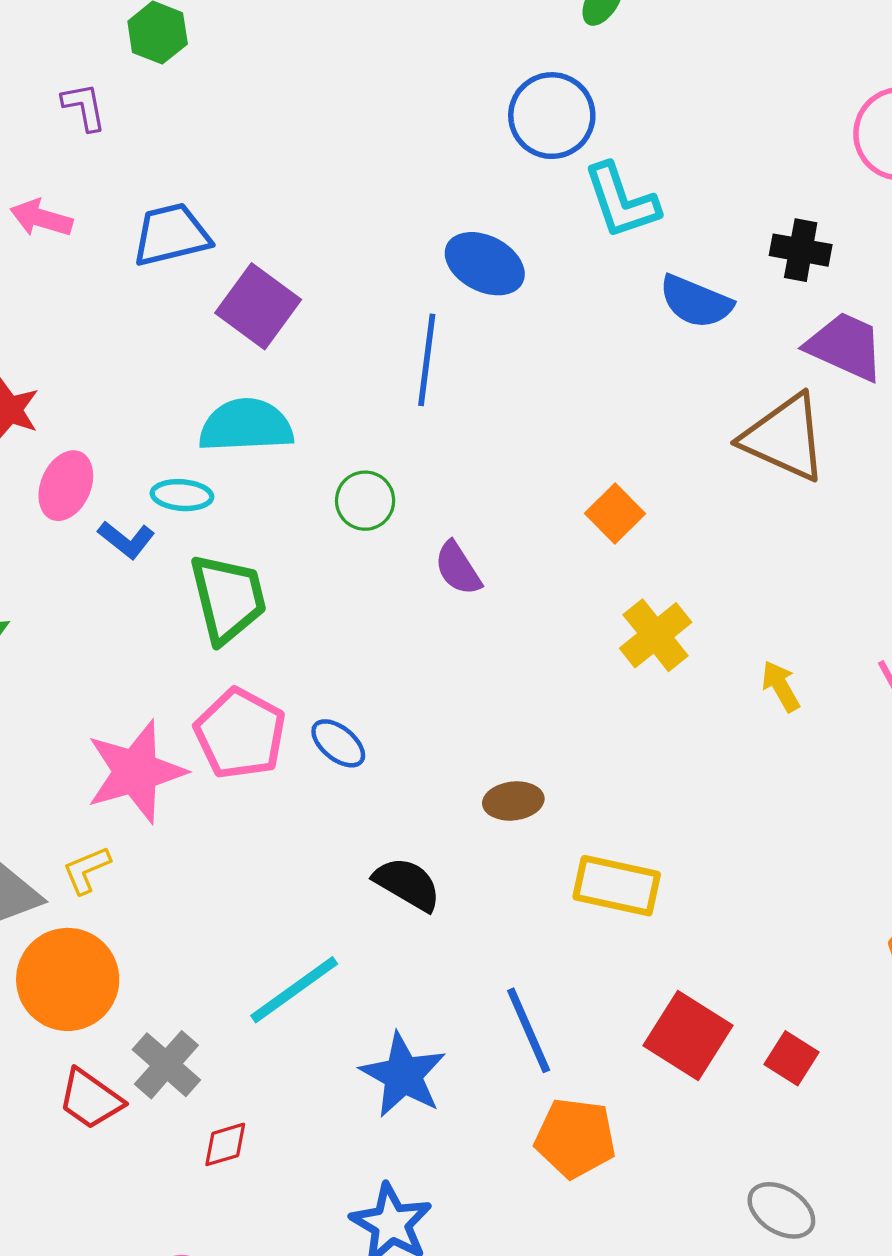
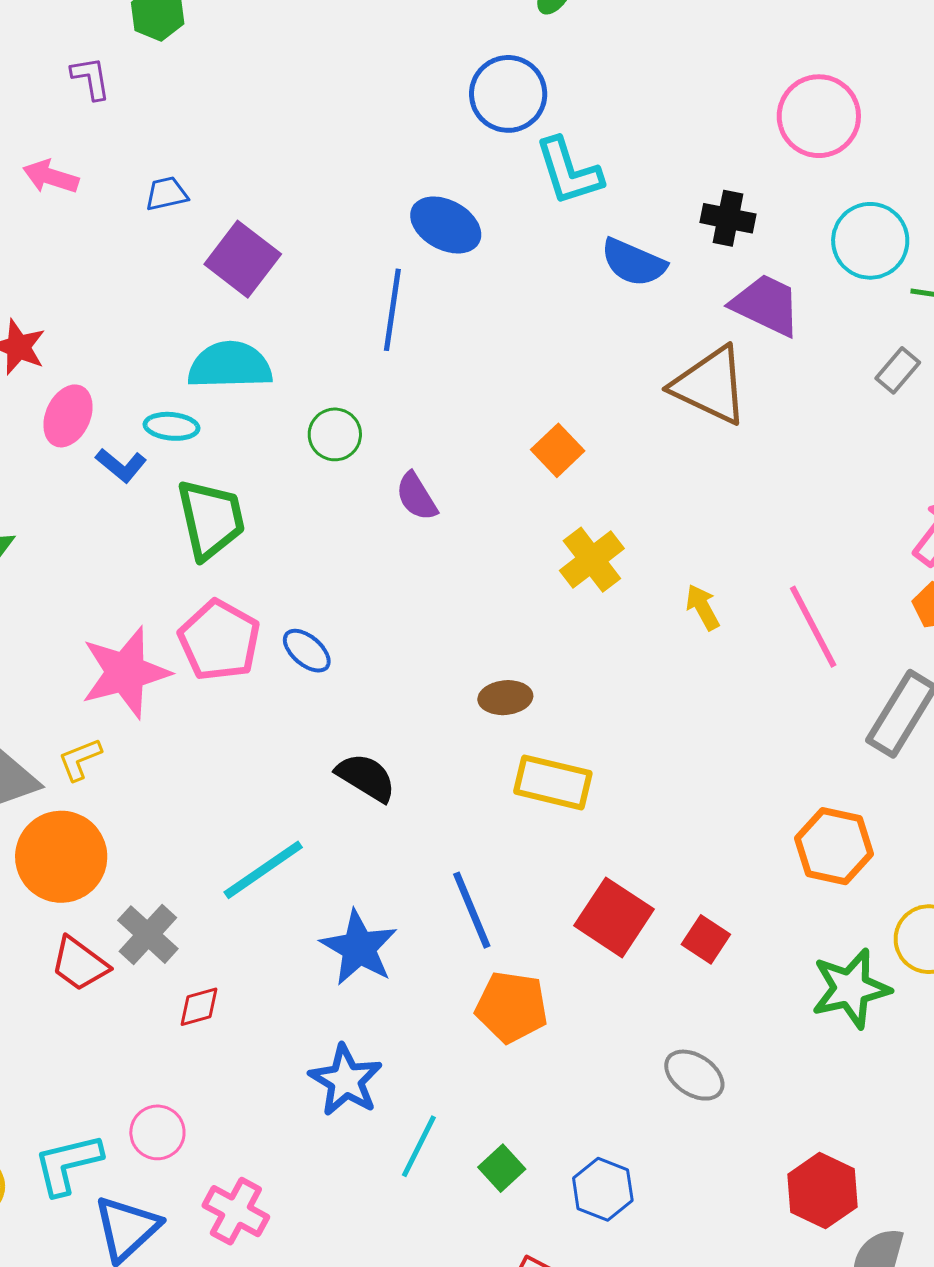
blue trapezoid: (171, 235) -> (166, 194), size x0.6
brown ellipse: (513, 801) -> (505, 698), moved

